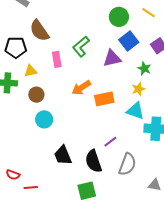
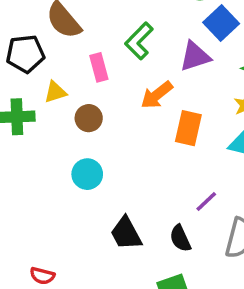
orange arrow: (81, 88) -> (157, 95), moved
brown circle: (36, 95) -> (89, 118), moved
orange rectangle: (104, 99) -> (188, 128), turned -60
black semicircle: (94, 161) -> (180, 238), size x0.7

